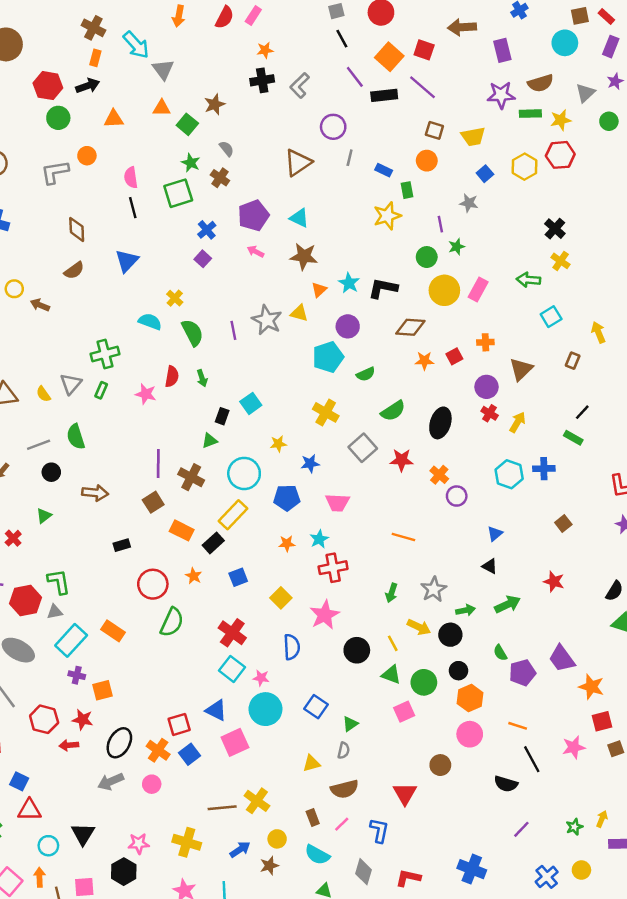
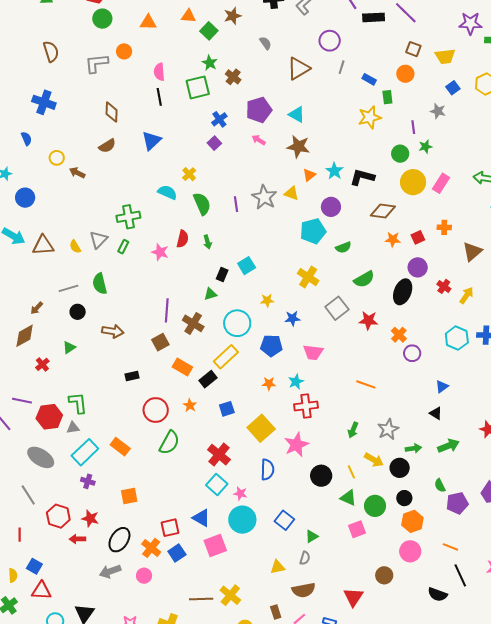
gray semicircle: (226, 149) -> (265, 43), moved
purple circle: (487, 387) -> (418, 267), moved
yellow square: (281, 598) -> (261, 428), size x1.5
orange square: (102, 690) -> (129, 496), moved

